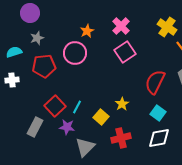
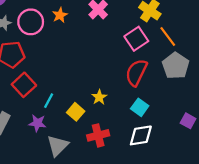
pink square: (125, 52) -> (136, 39), moved
pink circle: (75, 53) -> (31, 22), moved
red square: (55, 106) -> (24, 85), moved

